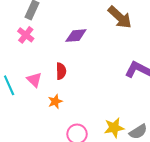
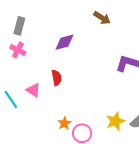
brown arrow: (120, 17) -> (102, 18), size x0.7
orange star: (55, 101) -> (64, 123), moved

